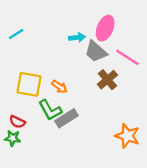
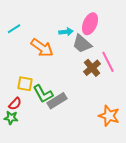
pink line: (127, 57) -> (108, 62), moved, turned 30
yellow square: (29, 84) -> (25, 84), moved, size x0.7
orange arrow: (59, 87) -> (42, 48), moved, size x1.6
red semicircle: (17, 122) -> (15, 104), turned -72

